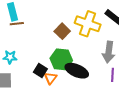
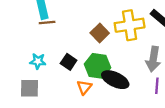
yellow cross: (88, 24) -> (130, 25), turned -30
black square: (40, 71) -> (69, 62), moved

